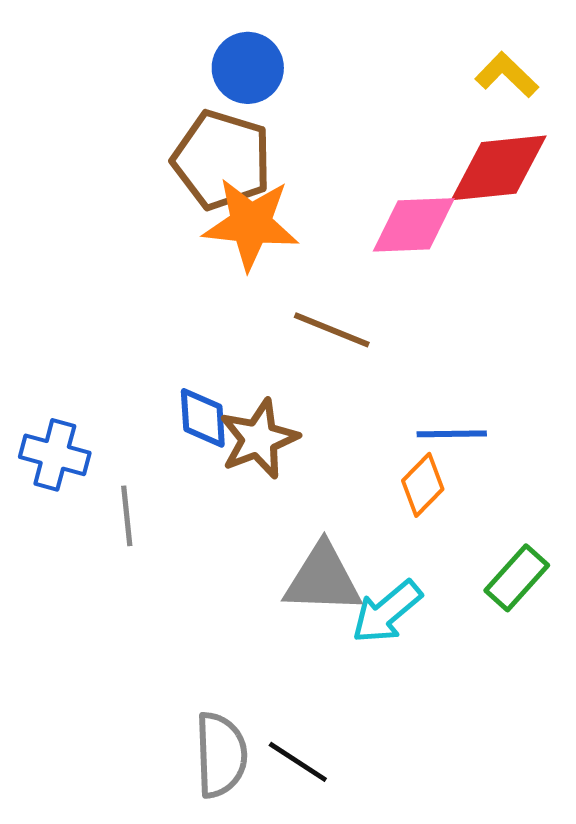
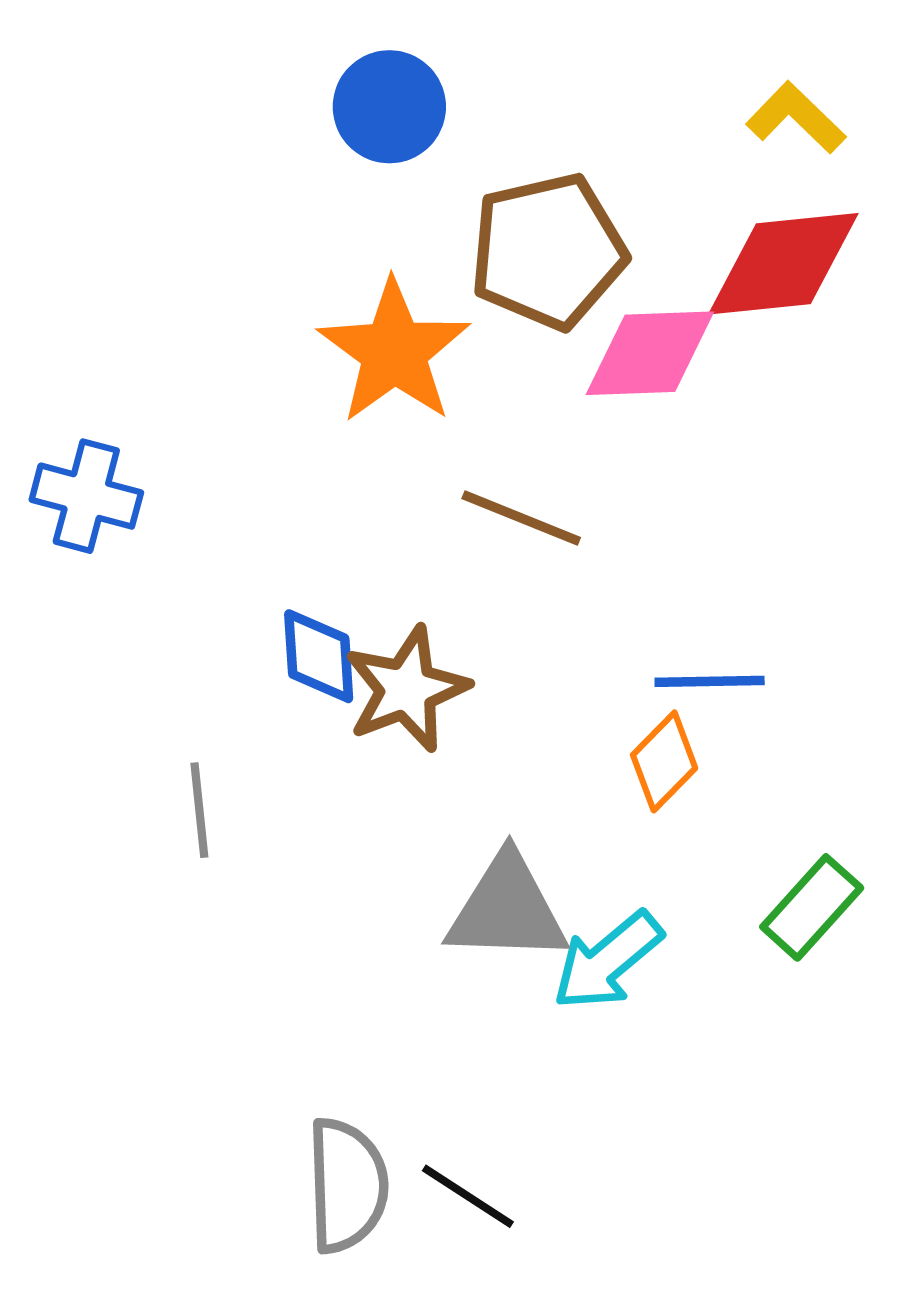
brown pentagon: (222, 160) -> (548, 251), moved, turned -30
orange star: (251, 224) -> (394, 352), turned 30
blue cross: (55, 455) -> (86, 496), moved

